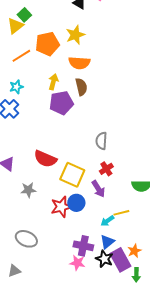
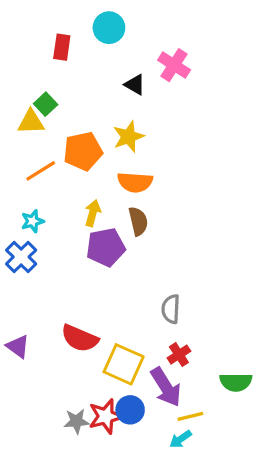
yellow triangle: (15, 26) -> (31, 122), turned 36
purple arrow: (98, 189) -> (166, 387), size x1.4
gray star: (28, 190) -> (76, 421), moved
yellow line: (121, 213) -> (190, 416), moved

